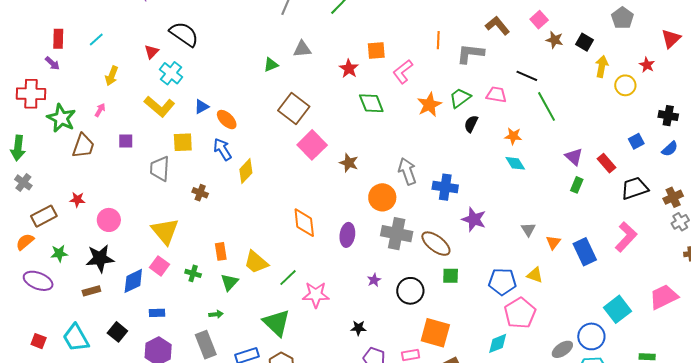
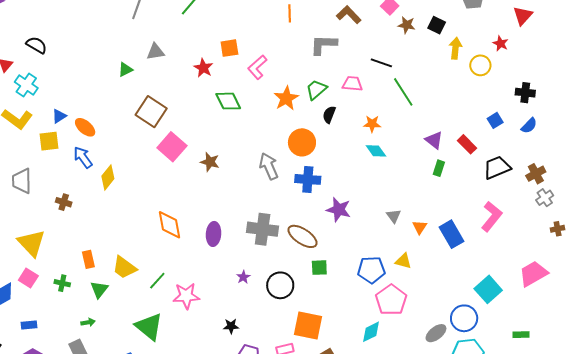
black semicircle: (184, 34) -> (36, 45), size x0.7
orange line: (438, 40) -> (290, 13), moved
yellow square: (183, 142) -> (49, 141), moved
orange circle: (382, 197) -> (302, 142), moved

